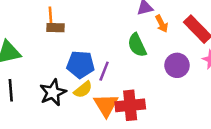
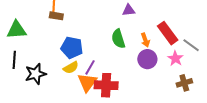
orange arrow: (162, 24) -> (145, 40), moved
purple line: (104, 71) -> (90, 67), moved
black star: (53, 93) -> (36, 74), moved

